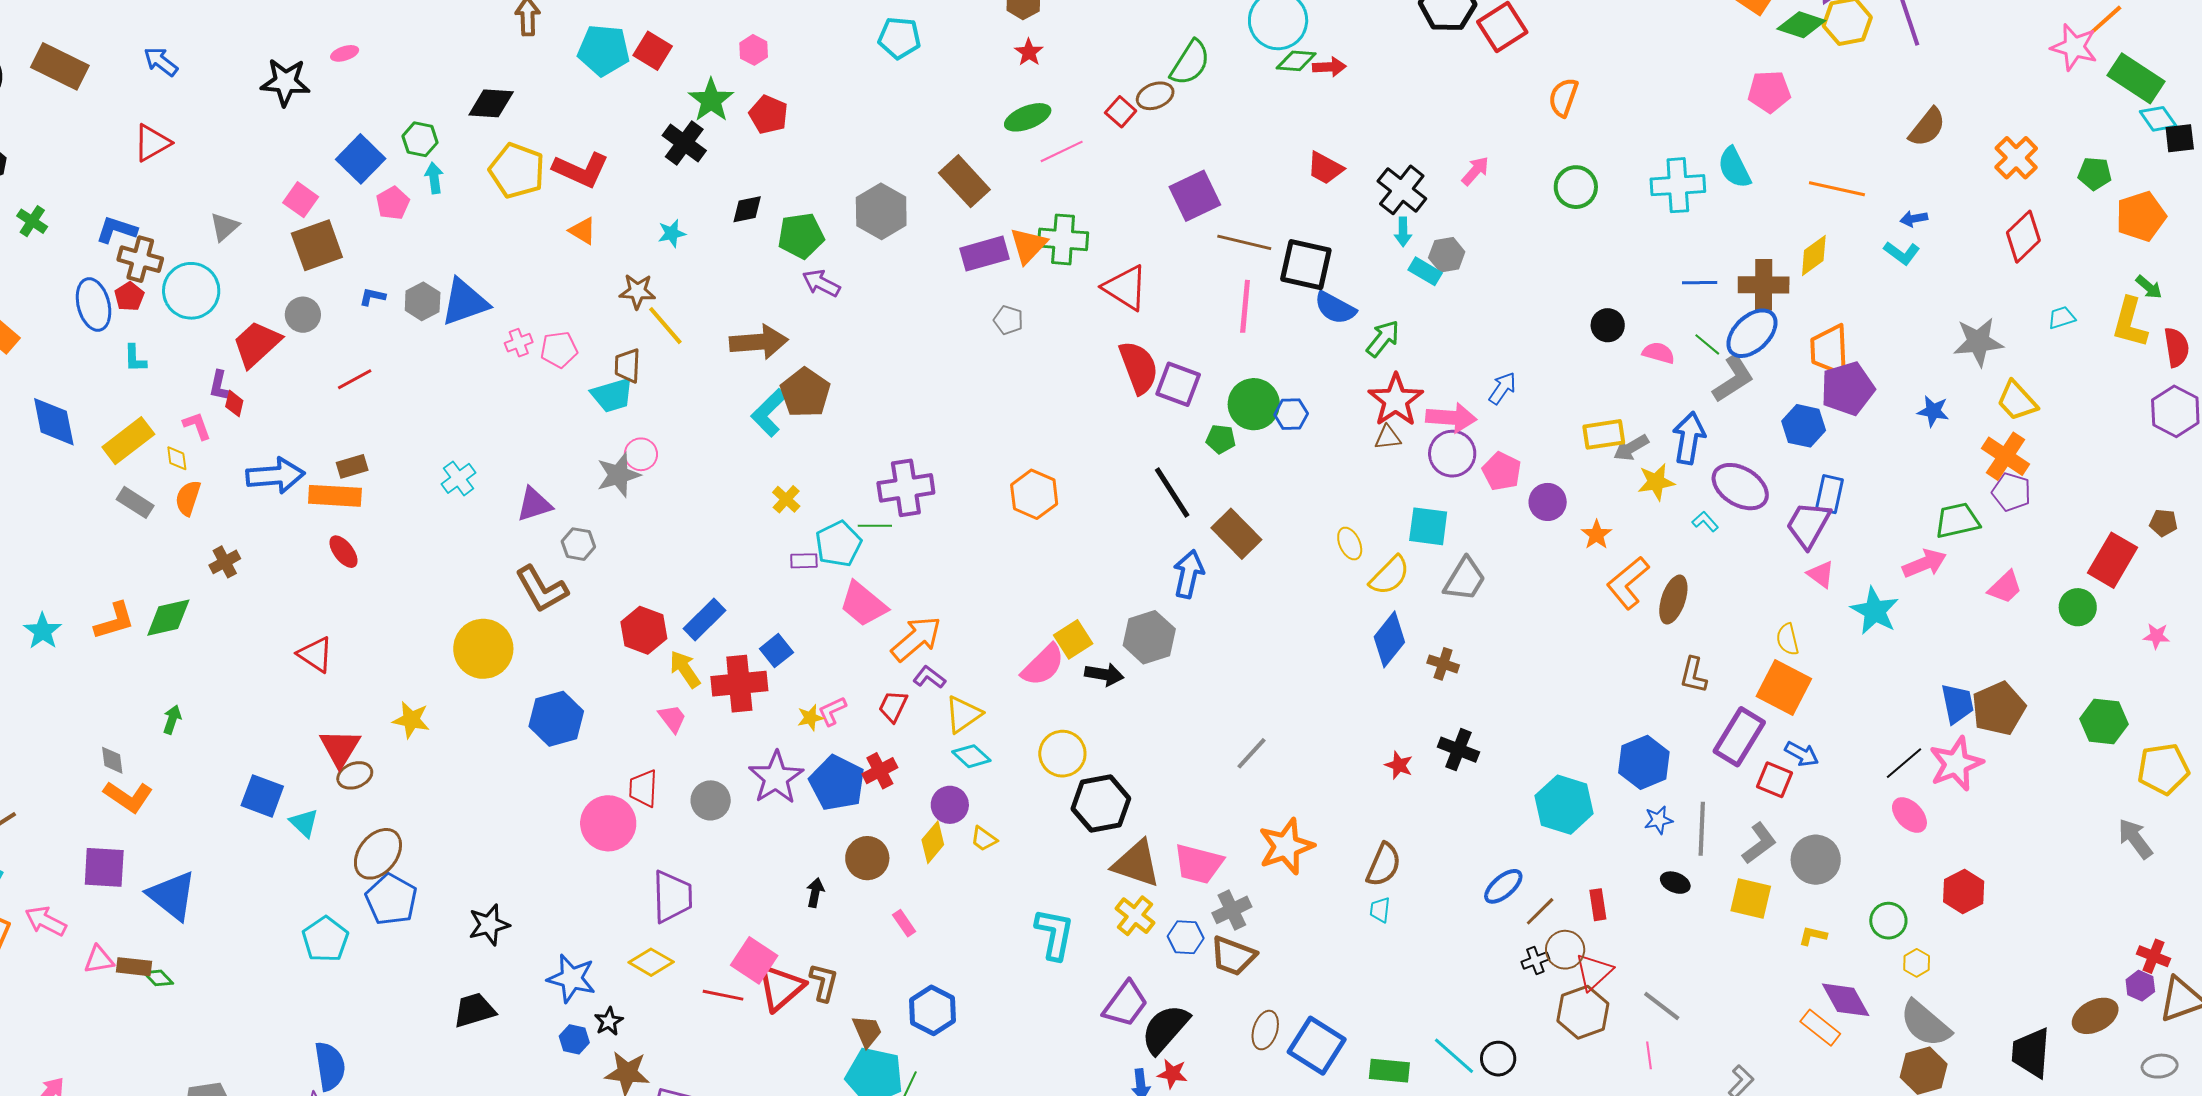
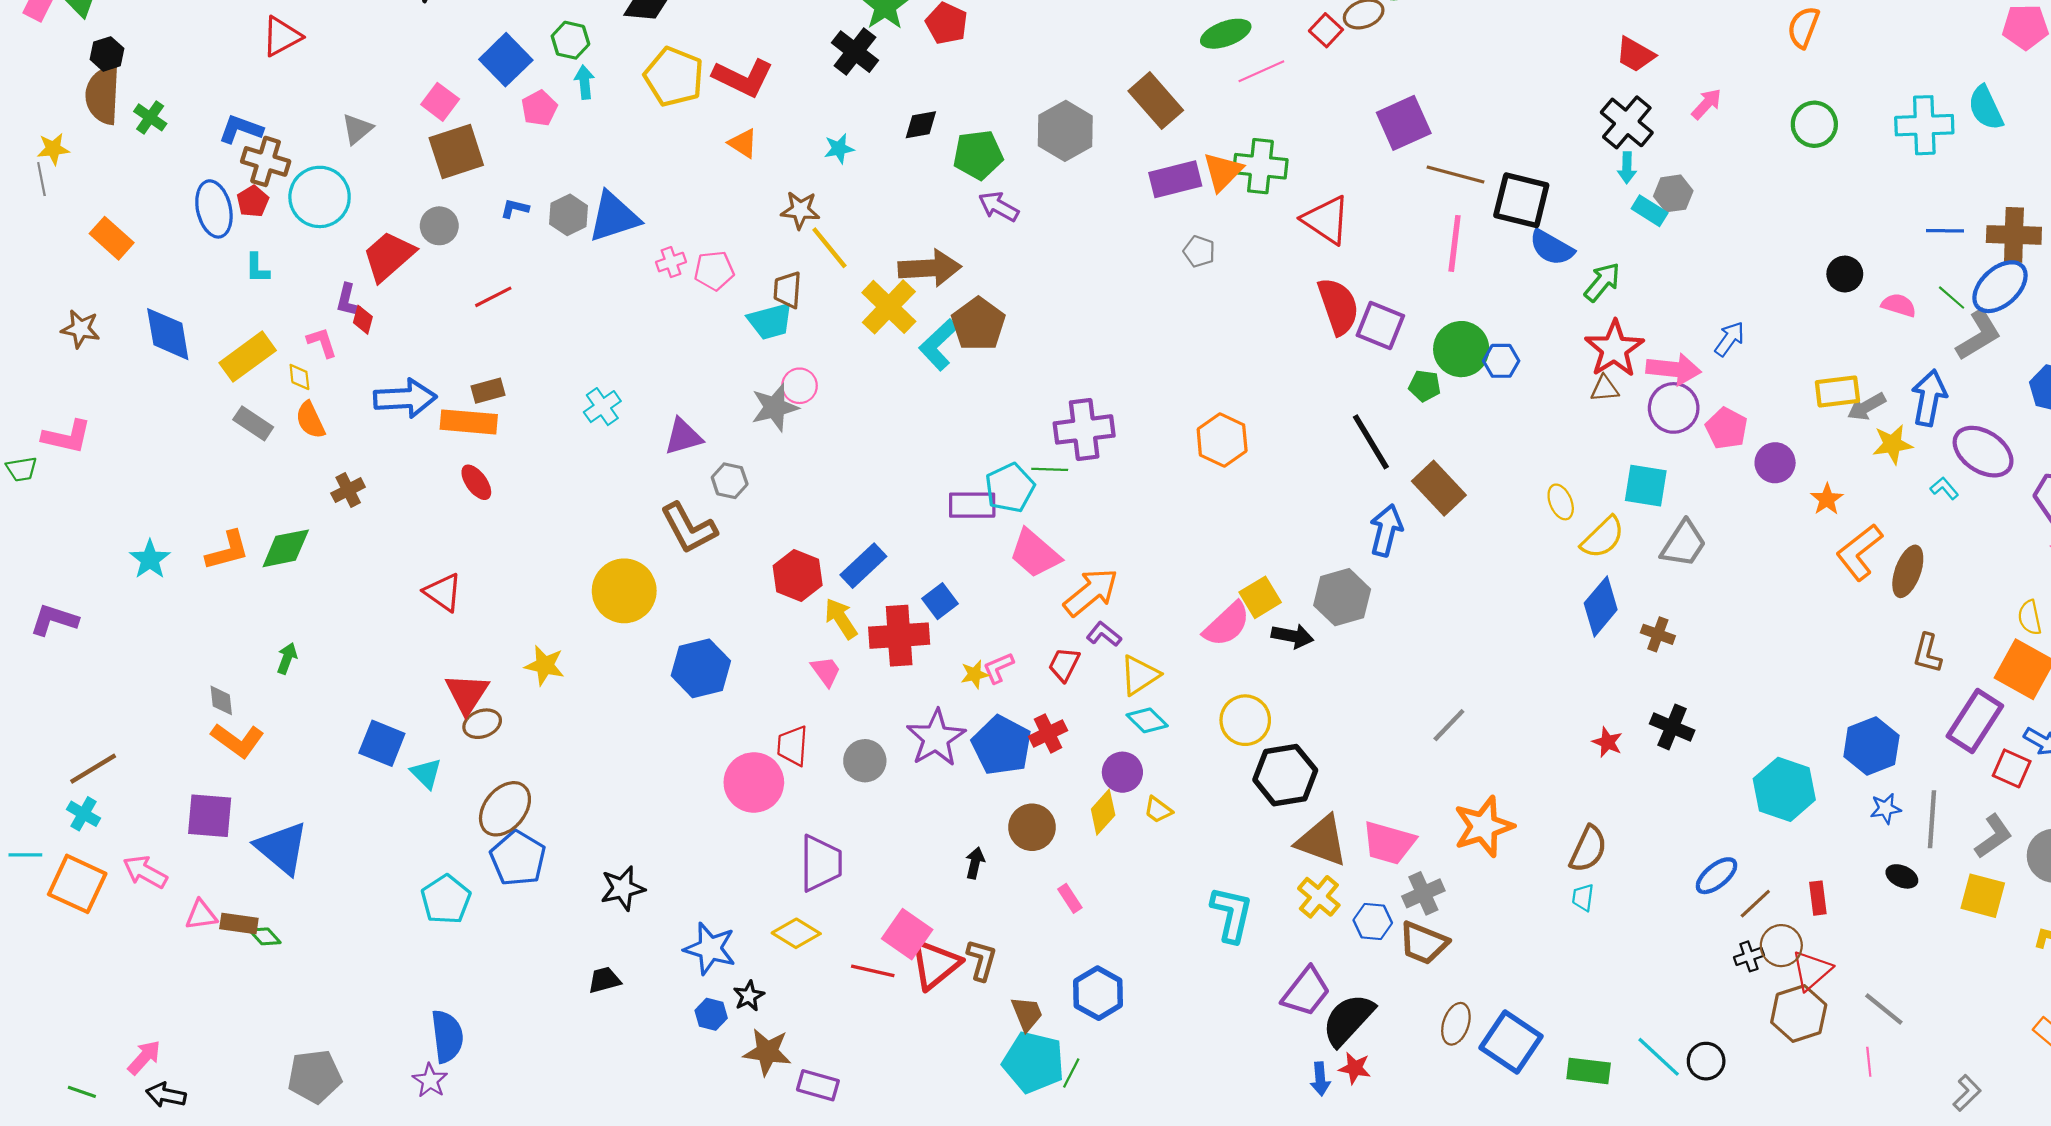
red trapezoid: (1325, 168) -> (1635, 55), moved
orange semicircle: (188, 498) -> (310, 420), turned -45
yellow cross: (786, 499) -> (889, 307), moved, size x1.8
purple rectangle: (804, 561) -> (972, 505), size x1.6
black trapezoid: (474, 1010) -> (604, 980), size x0.7

